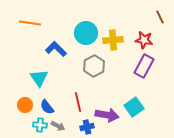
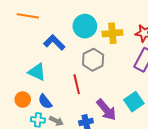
cyan triangle: (39, 78) -> (37, 72), turned -30
red line: (78, 102) -> (77, 84), moved
purple arrow: (107, 115) -> (106, 110), turned 40

